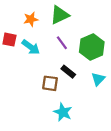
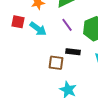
black rectangle: (68, 72) -> (73, 52), turned -32

